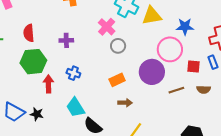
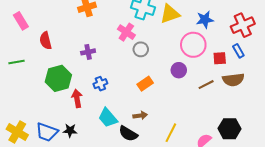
red semicircle: (29, 33) -> (46, 41), moved
purple circle: (152, 72) -> (179, 70), size x0.6
blue cross: (73, 73) -> (100, 84), turned -32
brown semicircle: (204, 90) -> (233, 80), size x1.5
brown arrow: (125, 103) -> (140, 115), moved

